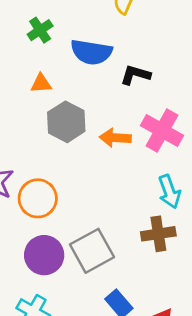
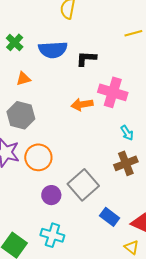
gray hexagon: (66, 122) -> (21, 115), moved
cyan arrow: (169, 192) -> (127, 133), size x0.7
purple circle: (44, 255) -> (51, 195), size x0.7

